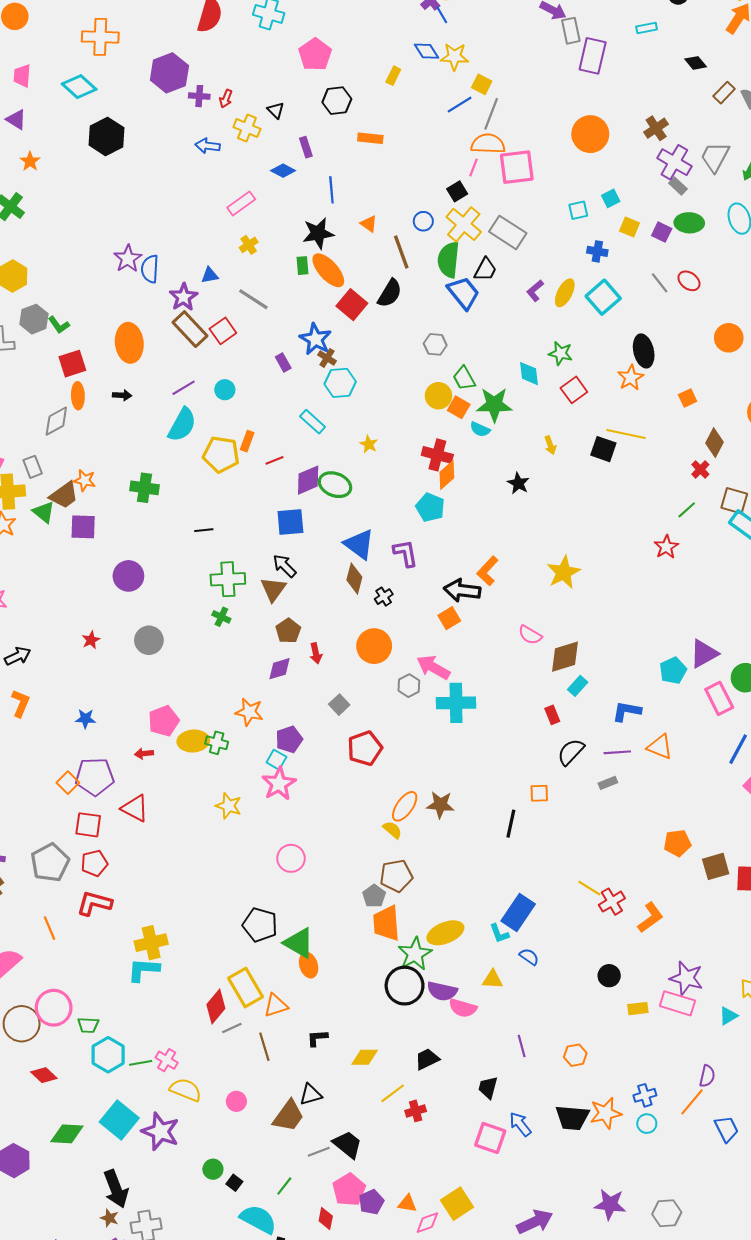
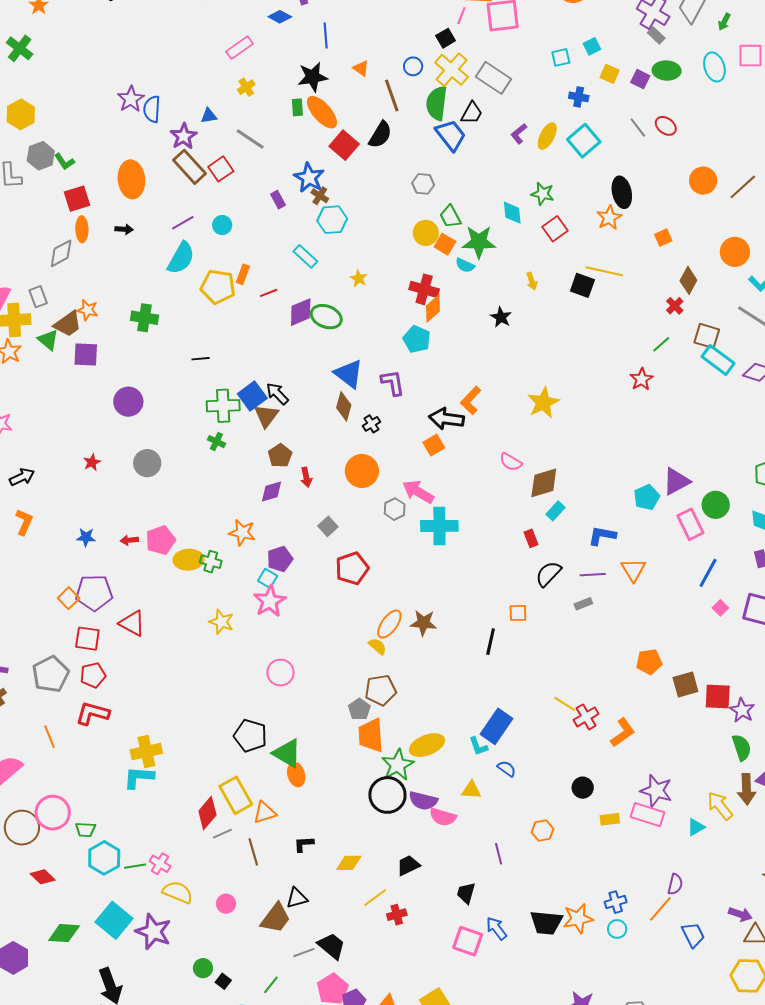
blue square: (290, 522) -> (252, 396), moved, turned -32
orange triangle: (660, 747) -> (633, 570), turned 36
red arrow: (144, 754) -> (129, 540), moved
orange hexagon: (575, 1055) -> (543, 831), moved

